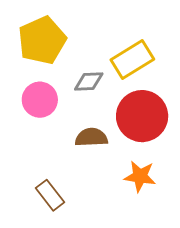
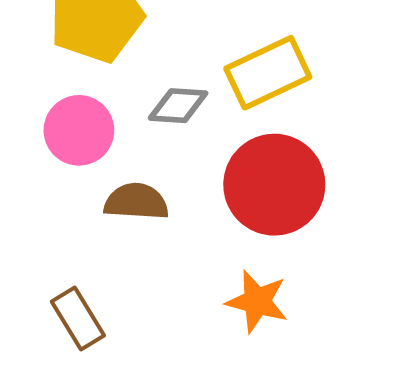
brown semicircle: (91, 137) -> (136, 202), moved

